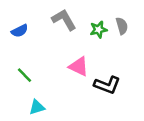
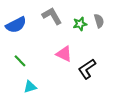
blue semicircle: (20, 31) -> (16, 25), size x1.5
black L-shape: (107, 85) -> (87, 69), turned 125

